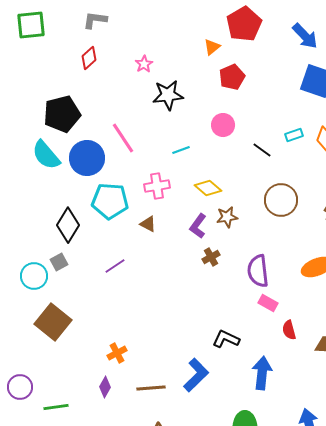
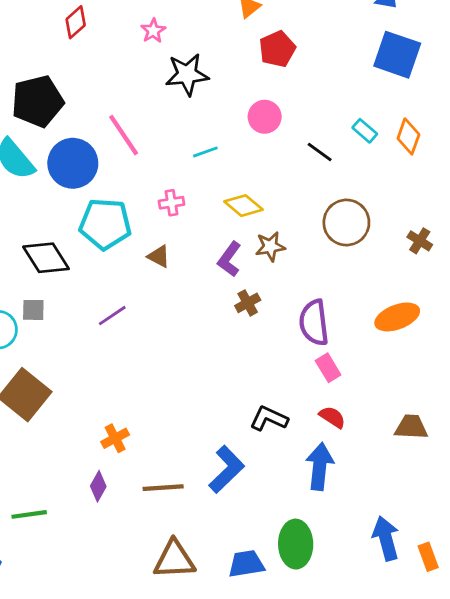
cyan rectangle: (294, 135) -> (365, 131), turned 60
pink cross: (157, 186) -> (172, 203), size x0.7
black diamond: (68, 225) -> (46, 258), turned -64
gray square: (59, 262) -> (33, 310), turned 30
pink rectangle: (268, 303) -> (328, 368), turned 30
red semicircle: (289, 330) -> (332, 417), moved, turned 138

